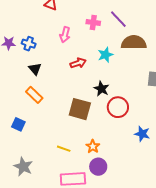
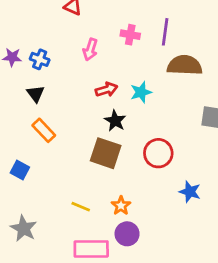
purple line: (118, 19) -> (165, 32), turned 48
cyan star: (105, 55) -> (141, 92), moved
black triangle: (35, 69) -> (36, 94), moved
black star: (101, 89) -> (115, 121), moved

